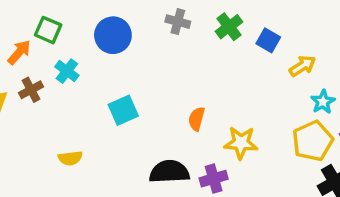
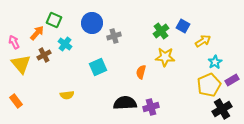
gray cross: (178, 22) -> (114, 36), moved, turned -32
green cross: (229, 27) -> (161, 31), moved
yellow star: (241, 143) -> (165, 57), moved

